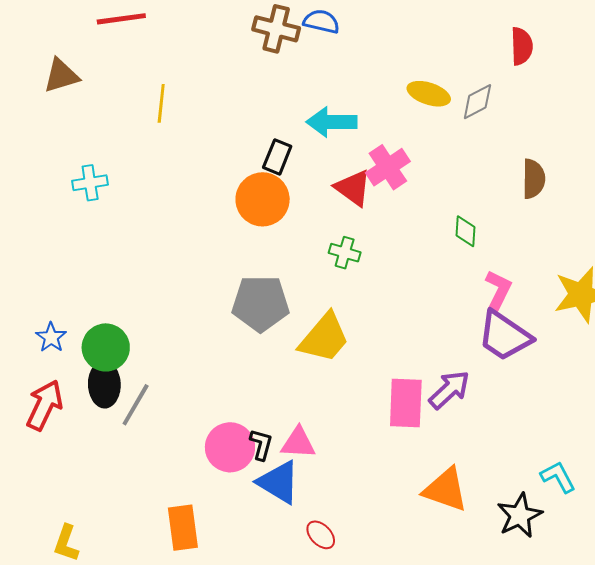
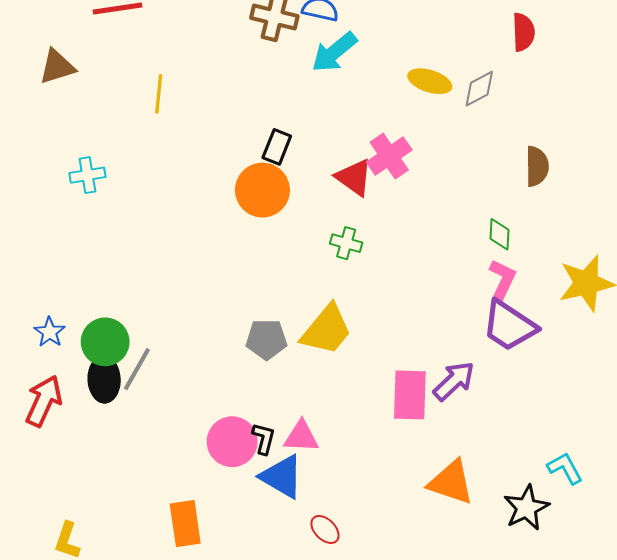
cyan arrow: (332, 122) -> (334, 52), moved, turned -39
green diamond: (465, 231) -> (500, 234), moved
gray pentagon: (261, 303) -> (266, 339), moved, size x0.7
gray line: (136, 405) -> (137, 369), moved

